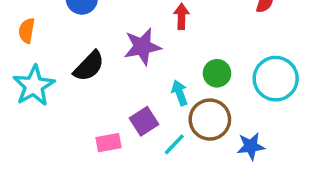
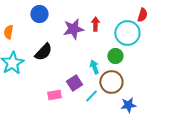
purple star: (142, 47) -> (73, 29), moved
cyan circle: (276, 79) -> (127, 33), moved
blue star: (251, 146) -> (128, 105), moved

